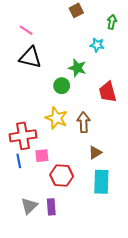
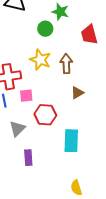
cyan rectangle: (101, 182) -> (71, 141), moved
gray triangle: (29, 206) -> (17, 129), moved
purple rectangle: (51, 207) -> (28, 158), moved

